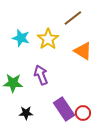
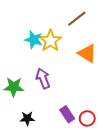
cyan star: (21, 38) -> (34, 40), moved
purple rectangle: (64, 109) -> (67, 114), size x0.7

